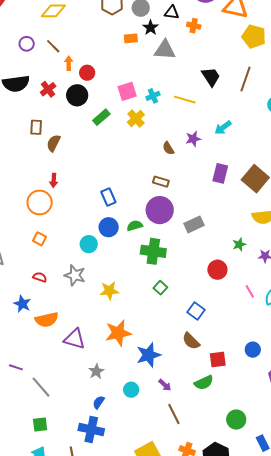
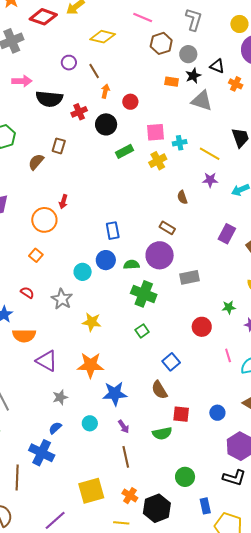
red circle: (87, 73) -> (130, 102), moved
purple star: (193, 139) -> (210, 180), moved
brown semicircle: (53, 143) -> (36, 162), moved

